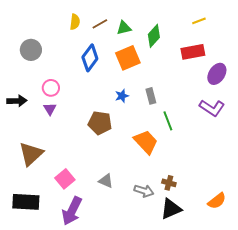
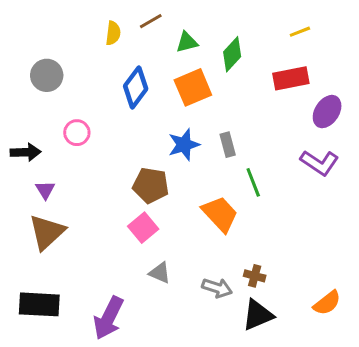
brown line: (100, 24) -> (151, 21), moved
blue star: (122, 96) -> (184, 145), size x1.5
purple triangle: (50, 109) -> (45, 190), moved
pink square: (65, 179) -> (143, 228), moved

